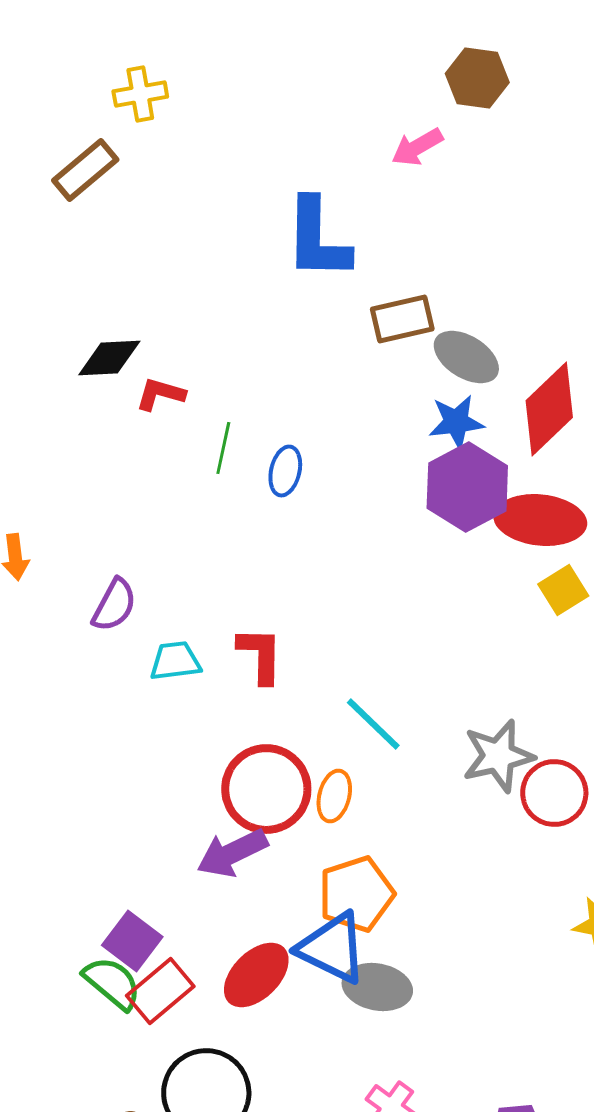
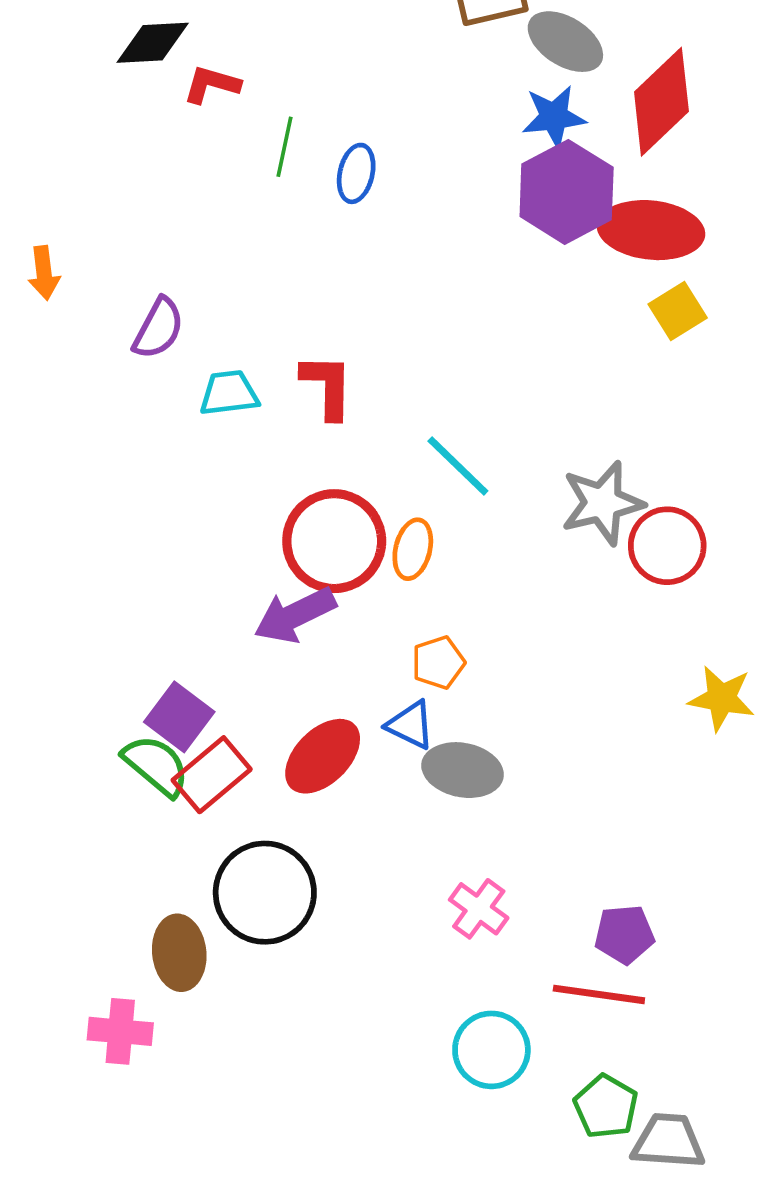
orange pentagon: (356, 894) -> (438, 663), size x0.6
blue triangle: (332, 948) -> (410, 725), size x0.6

